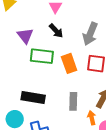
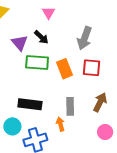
black arrow: (56, 31) -> (41, 37), moved
orange arrow: (92, 118) -> (60, 124), moved

